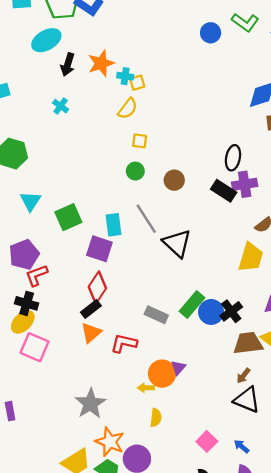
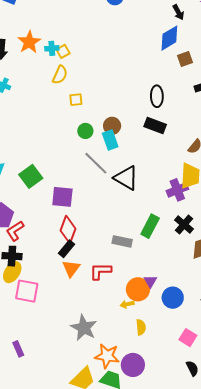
green circle: (135, 171) -> (85, 131), moved
purple cross: (245, 184) -> (177, 190), moved
cyan rectangle: (113, 225) -> (110, 140), moved
blue circle: (211, 312) -> (173, 298), moved

